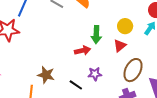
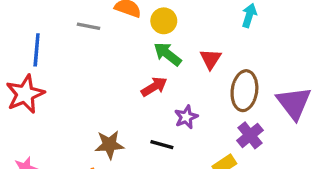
yellow circle: (125, 26) -> (164, 21), moved
green arrow: (96, 35) -> (167, 54), turned 144

